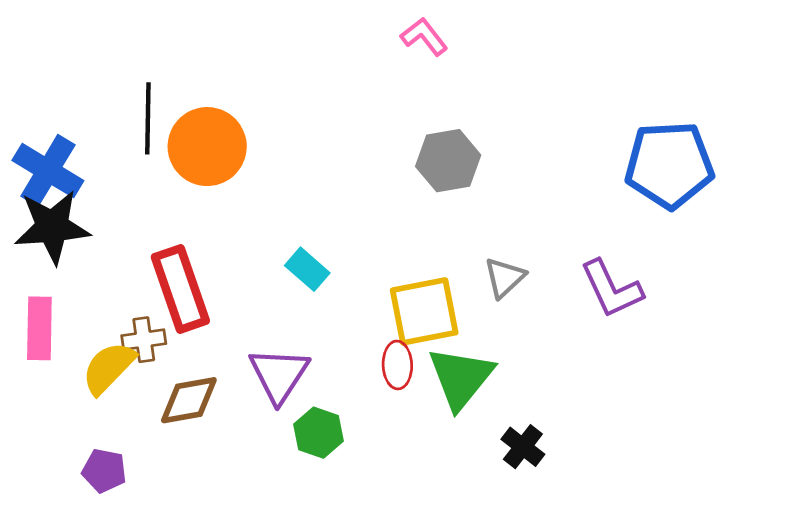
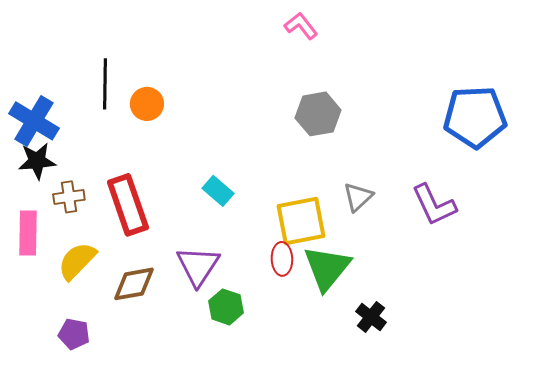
orange circle: (207, 147) -> (147, 104), size x0.6
black star: (52, 227) -> (37, 161), size x0.7
brown cross: (144, 340) -> (69, 197), moved

